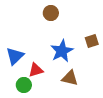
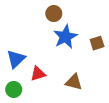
blue star: (62, 51) -> (65, 37), moved
green circle: (24, 85) -> (14, 89), moved

